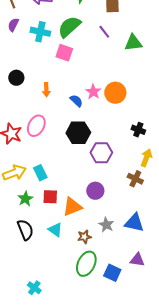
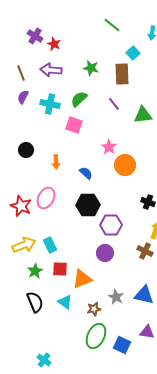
green semicircle: (69, 27) -> (79, 99), size x0.7
pink star: (93, 92) -> (109, 147), moved
purple circle: (95, 191) -> (105, 253), moved

